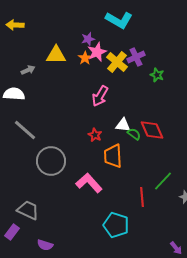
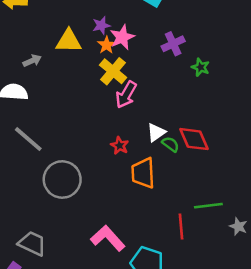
purple star: (88, 39) -> (101, 25), moved
yellow cross: (117, 62) -> (113, 71), moved
white triangle: (123, 125) -> (156, 133), turned -42
green line: (163, 181) -> (208, 206), turned 40
pink L-shape: (89, 183) -> (108, 238), moved

